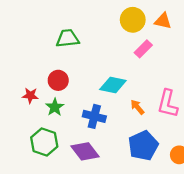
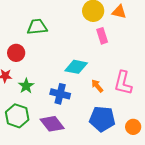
pink rectangle: (143, 49) -> (102, 36), turned -63
red circle: (58, 80) -> (16, 53), moved
blue pentagon: (143, 146) -> (102, 119), turned 30

